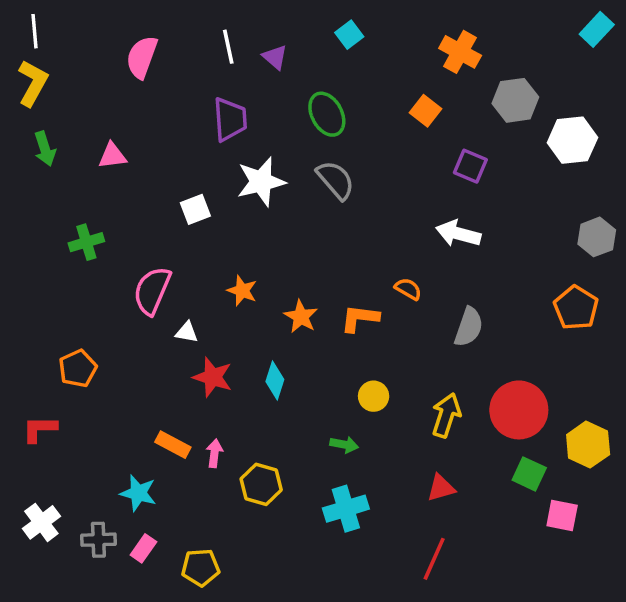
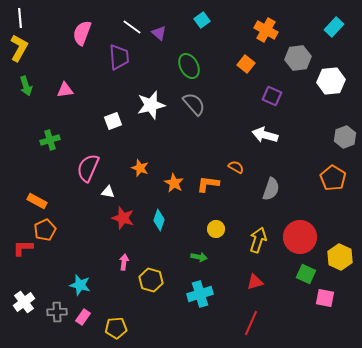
cyan rectangle: (597, 29) -> (334, 27), moved
white line: (228, 47) -> (132, 27), turned -42
purple trapezoid: (230, 119) -> (119, 57), moved
orange pentagon: (78, 368) -> (45, 230), moved
orange rectangle: (173, 445) -> (37, 201), moved

